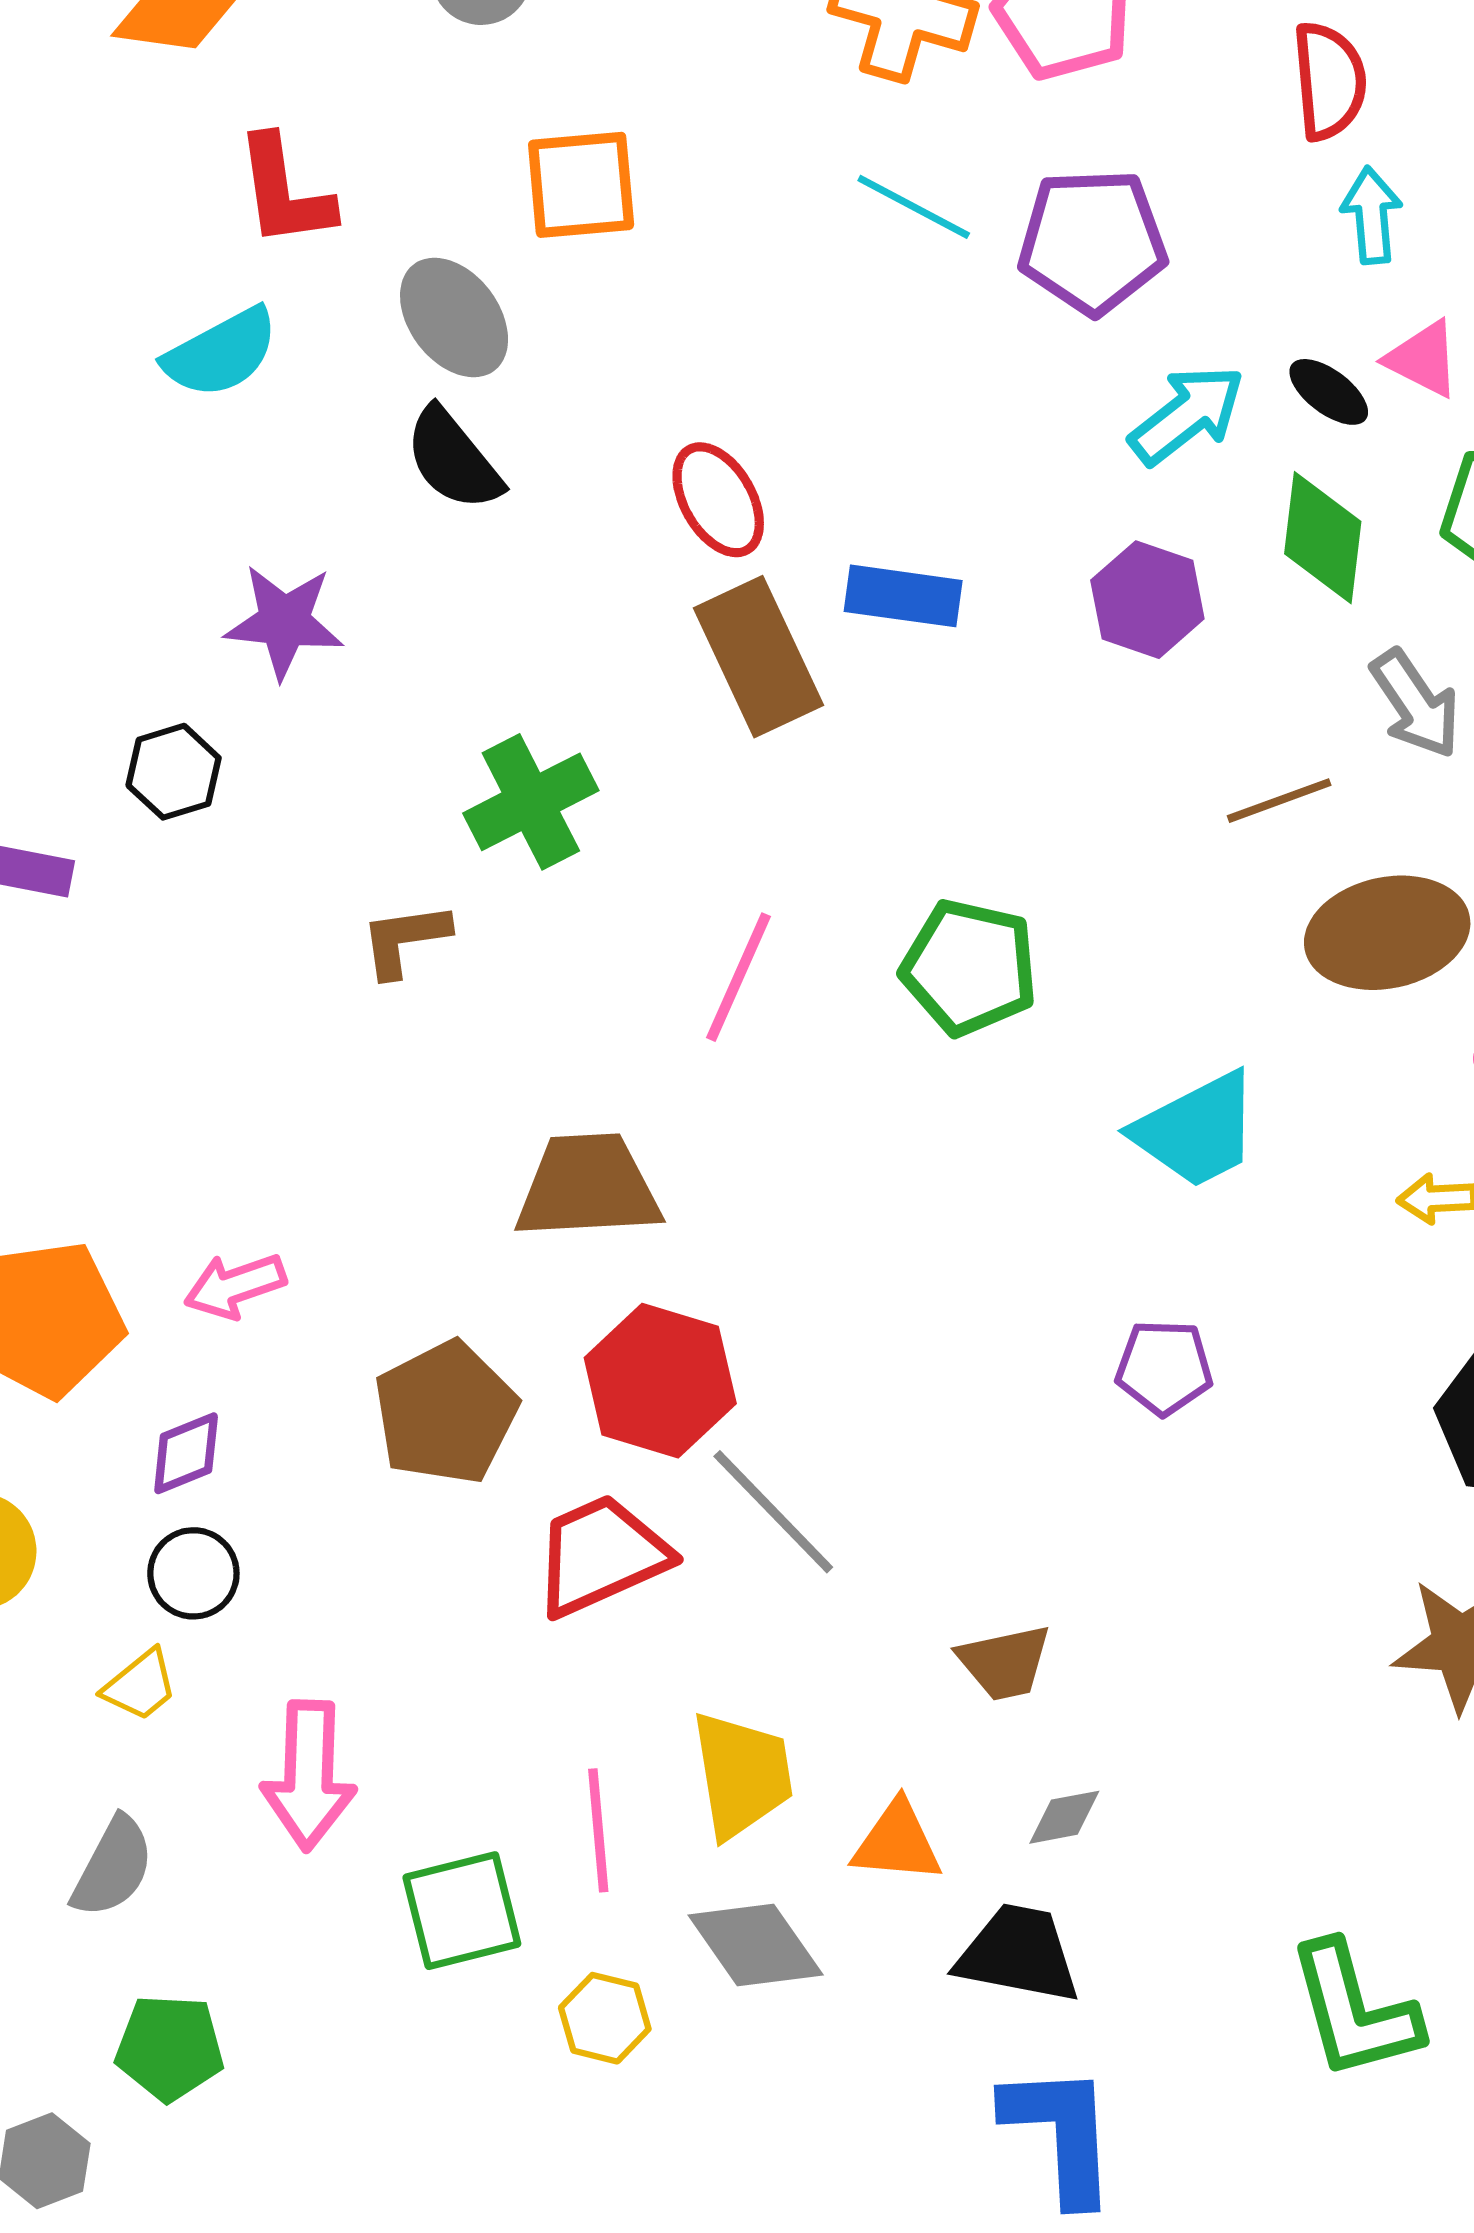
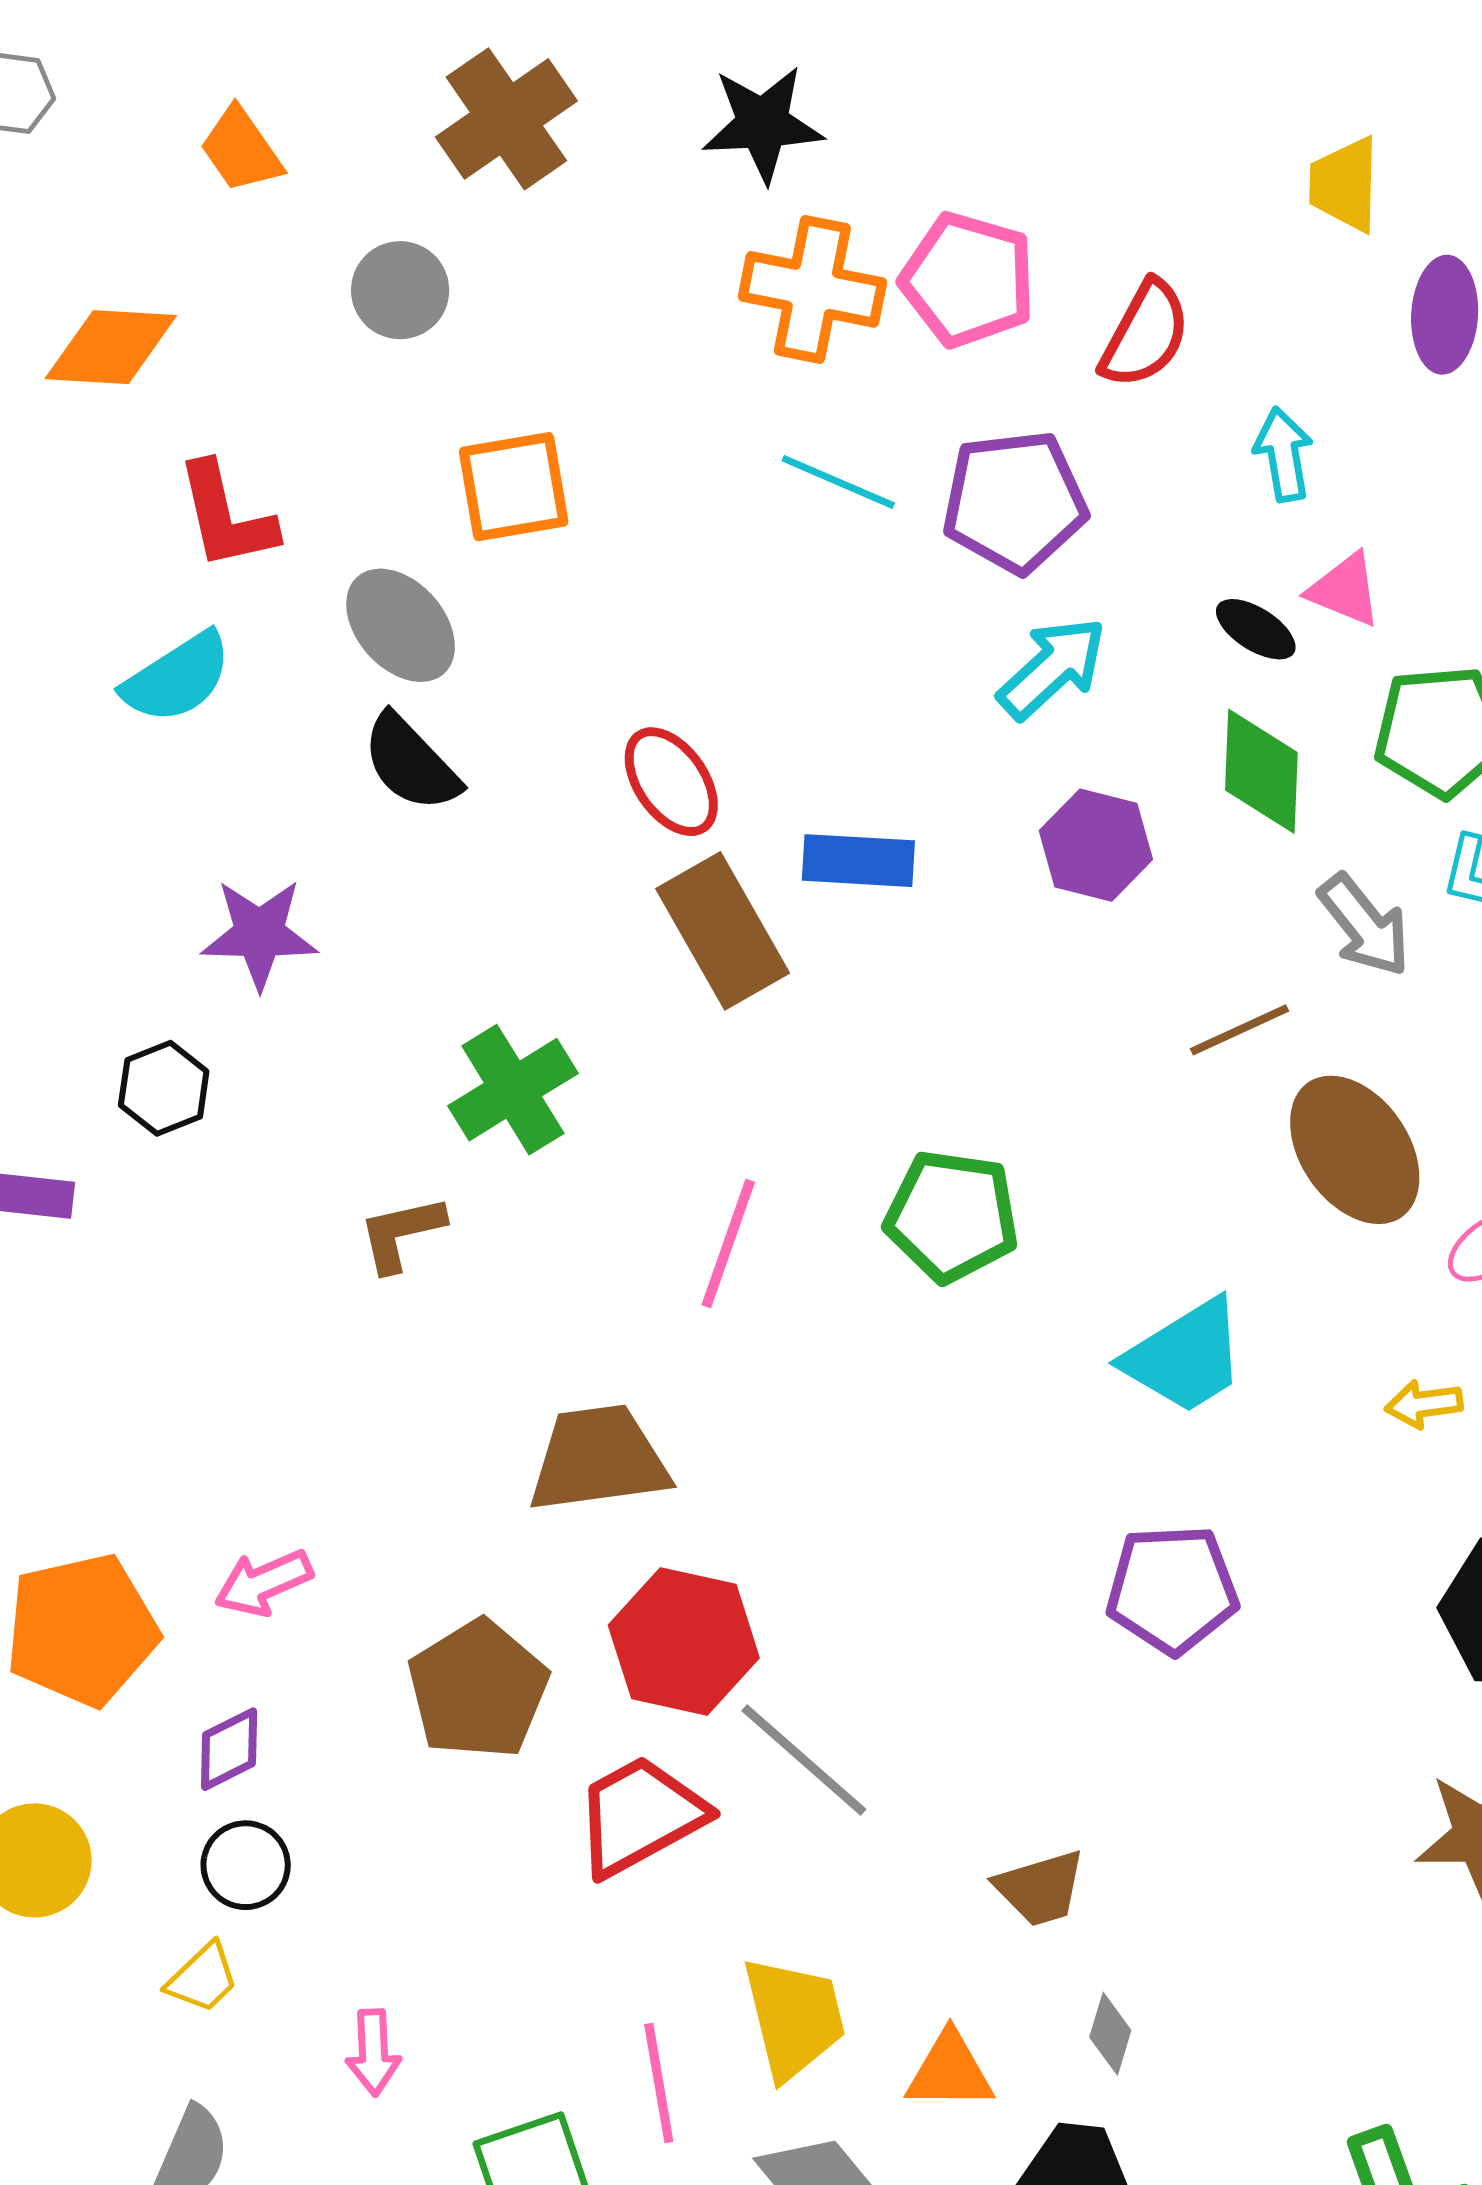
red semicircle: (1329, 81) -> (1145, 334), moved, turned 38
cyan arrow: (1187, 415) -> (1052, 668), moved
brown ellipse: (1387, 933) -> (1355, 1150), turned 72
purple pentagon: (1164, 1367) -> (1172, 1589), size x1.4
pink arrow: (309, 1775) -> (373, 2052), size x0.6
gray diamond: (1064, 1817) -> (1110, 2034), turned -58

